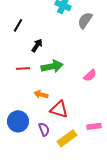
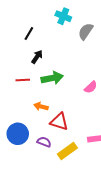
black line: (18, 25) -> (29, 33), moved
purple semicircle: (44, 129) -> (44, 142), turned -48

